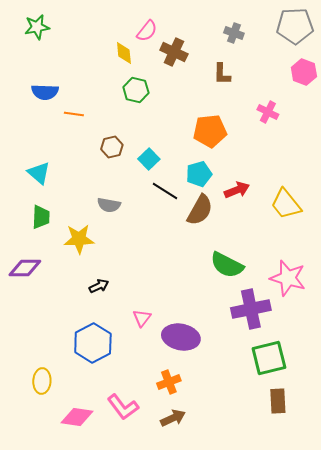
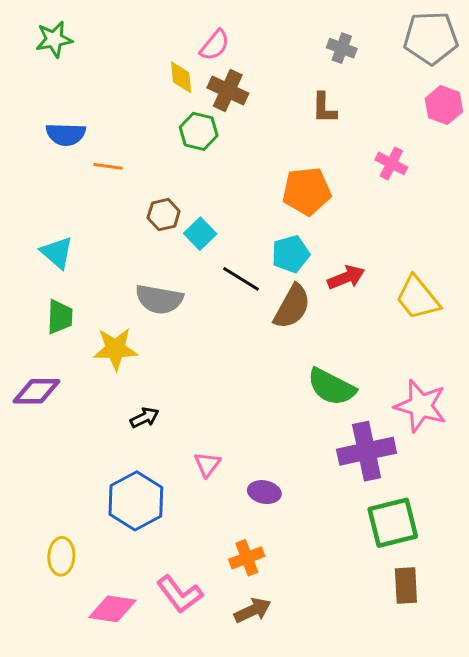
brown cross: (174, 52) -> (228, 90), moved
cyan square: (149, 159) -> (200, 234), moved
gray semicircle: (109, 205) -> (159, 299), size x1.4
purple ellipse: (181, 337) -> (264, 492), size x0.6

